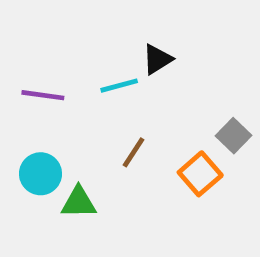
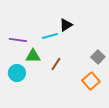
orange square: (200, 174) -> (91, 81), moved
green triangle: (79, 202) -> (33, 56), moved

